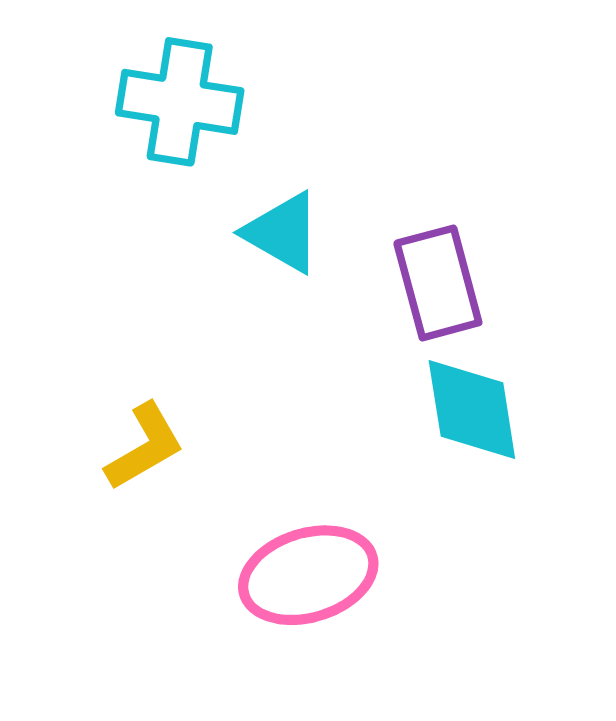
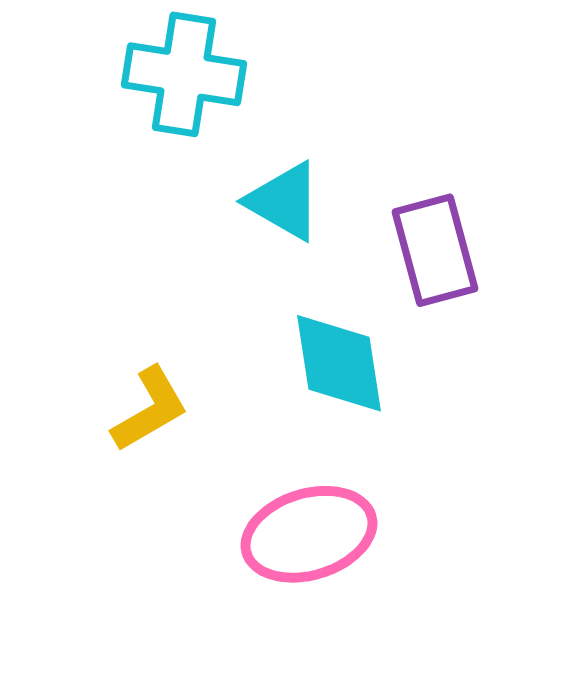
cyan diamond: (472, 410) -> (339, 363), moved

